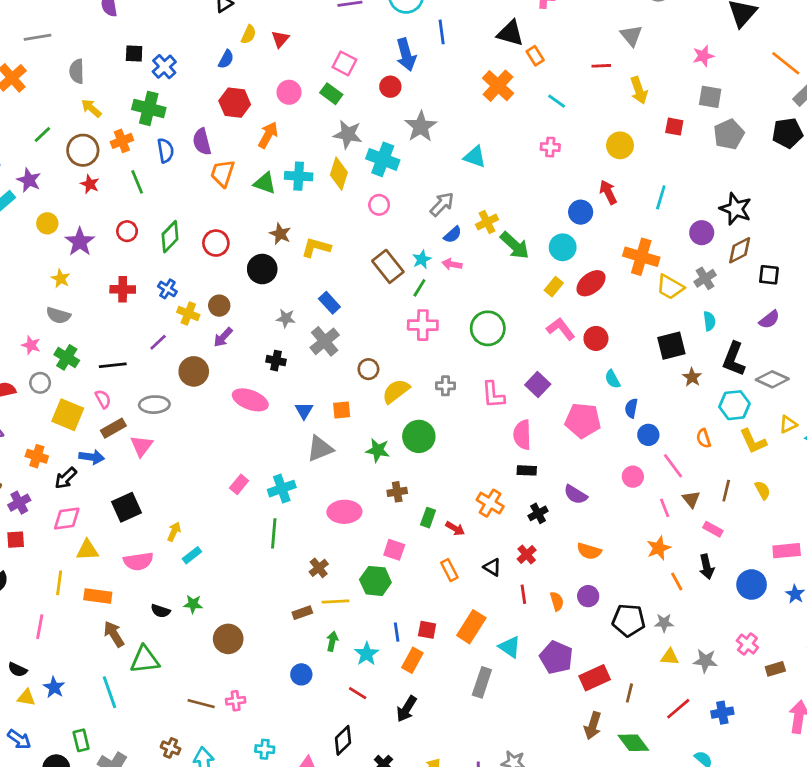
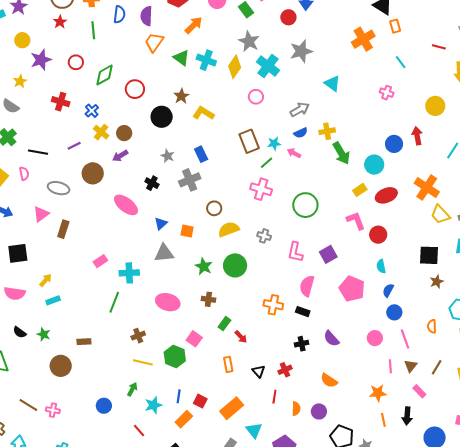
brown rectangle: (113, 428) -> (63, 229), moved, turned -60
orange cross: (490, 503) -> (273, 305), moved, turned -36
brown rectangle: (302, 613) -> (84, 342), moved

